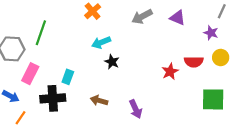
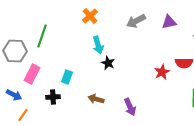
purple triangle: (178, 18) -> (169, 22), turned -35
cyan arrow: (101, 42) -> (98, 45), turned -84
black cross: (53, 98) -> (53, 97), size x0.6

